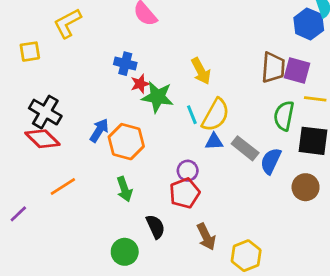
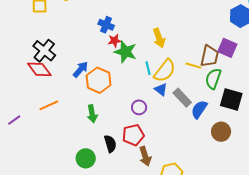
brown trapezoid: (273, 67) -> (209, 56), moved
yellow line: (315, 99) -> (193, 66), moved
blue triangle: (214, 141) -> (161, 89), turned 32
red pentagon: (185, 193) -> (133, 135), moved

